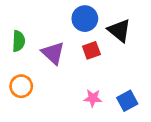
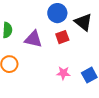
purple triangle: (53, 53) -> (33, 39), turned -30

